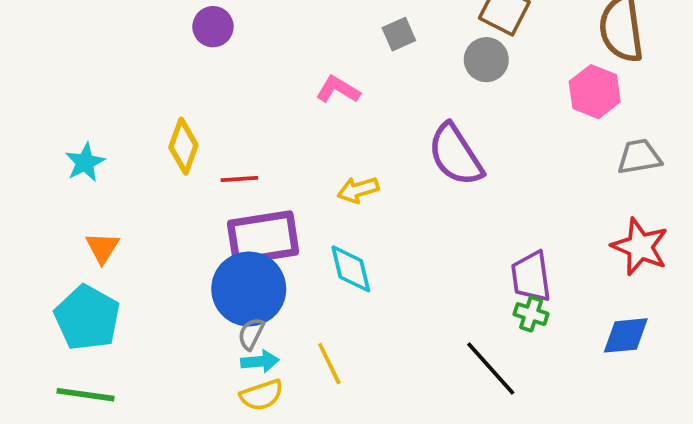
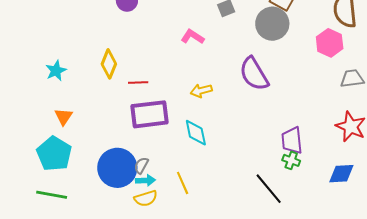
gray circle: (486, 60) -> (272, 24), size x1.4
blue circle: (249, 289) -> (117, 168), moved

